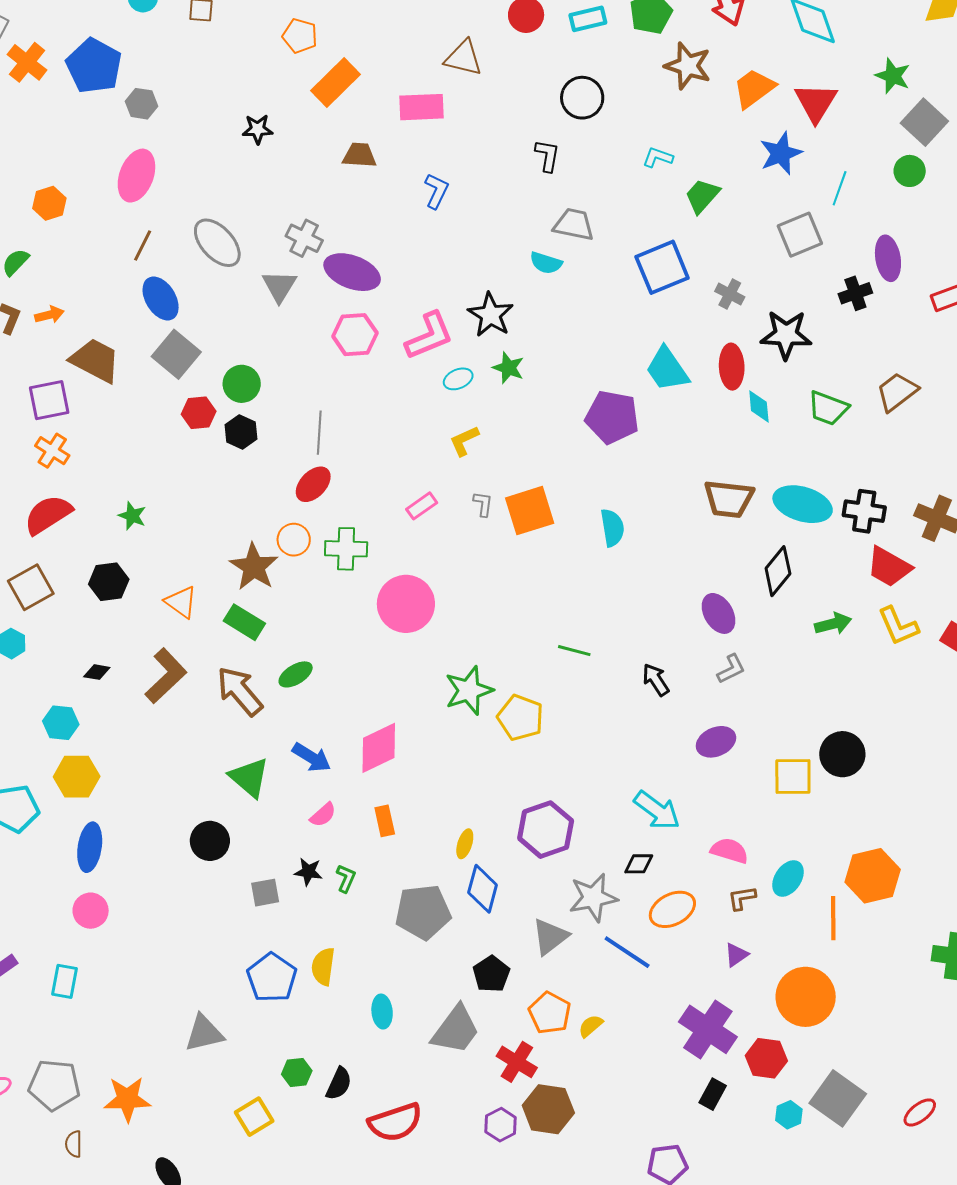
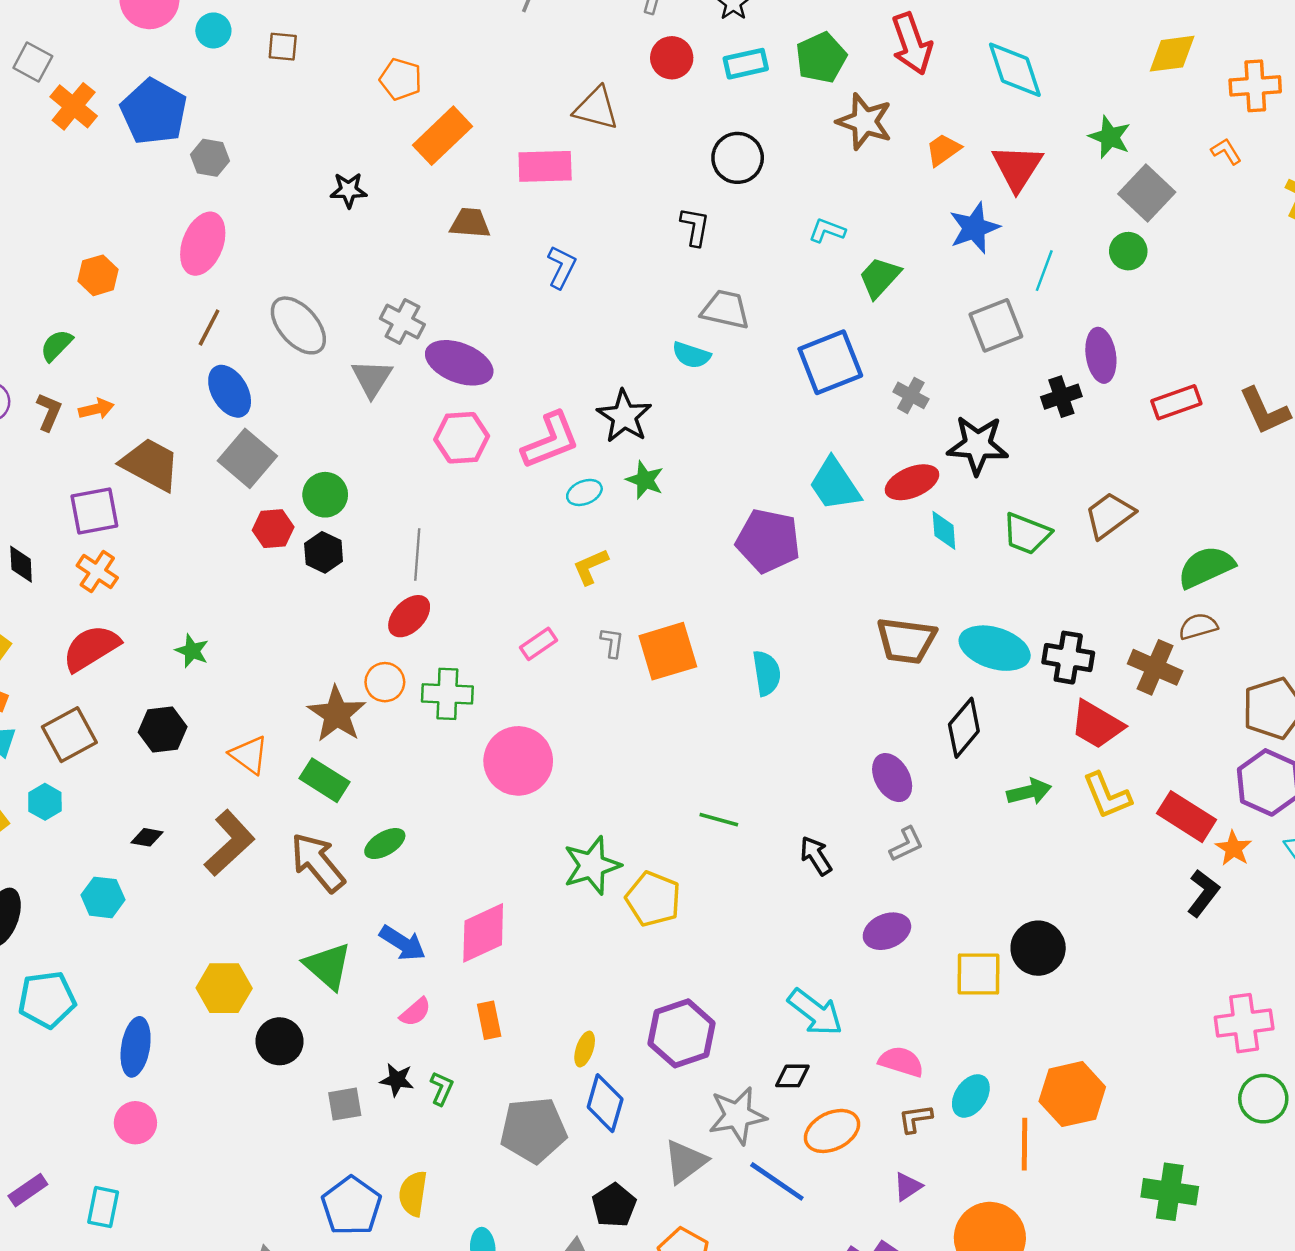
orange trapezoid: (754, 88) -> (943, 150), size x0.7
red ellipse: (732, 367) -> (912, 482), turned 69
yellow hexagon: (77, 777) -> (224, 988), moved

